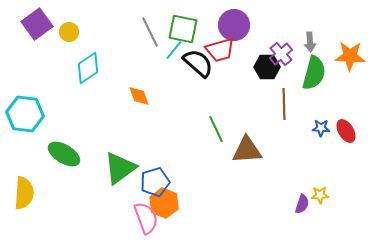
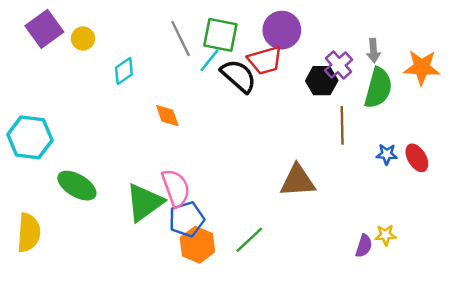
cyan diamond: (88, 68) -> (124, 71), moved, size x0.7
green line: (216, 129) -> (249, 240), moved, turned 72
pink semicircle: (146, 218) -> (176, 188), moved

